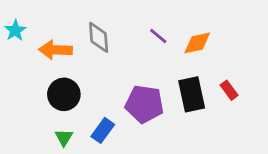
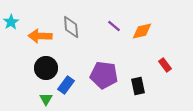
black rectangle: (192, 94) -> (138, 86), moved, size x0.7
blue rectangle: (103, 130) -> (66, 85), moved

